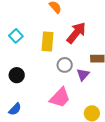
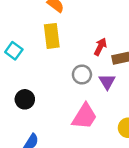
red arrow: (76, 33) -> (100, 47), moved, size x0.6
yellow rectangle: (47, 42) -> (52, 36), moved

